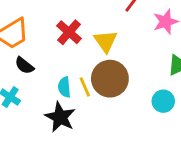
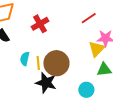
yellow triangle: (106, 41) -> (97, 49), moved
black star: (60, 117) -> (46, 83), moved, turned -30

